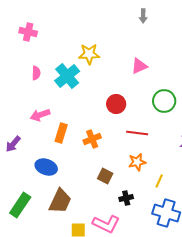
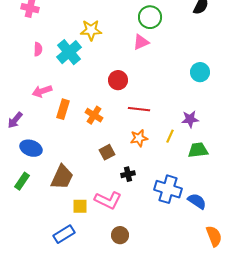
green circle: (164, 101) -> (150, 17), moved
orange cross: (92, 139) -> (94, 115), turned -36
blue ellipse: (46, 167) -> (31, 148), moved
brown square: (105, 176) -> (107, 152), turned 35
yellow line: (159, 181) -> (170, 136), moved
green rectangle: (20, 205) -> (22, 181), size x0.7

